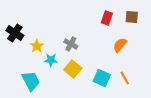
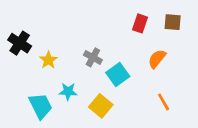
cyan star: (51, 60) -> (68, 91), moved
yellow square: (73, 69) -> (101, 106), moved
cyan square: (102, 78) -> (118, 74), moved, turned 30

